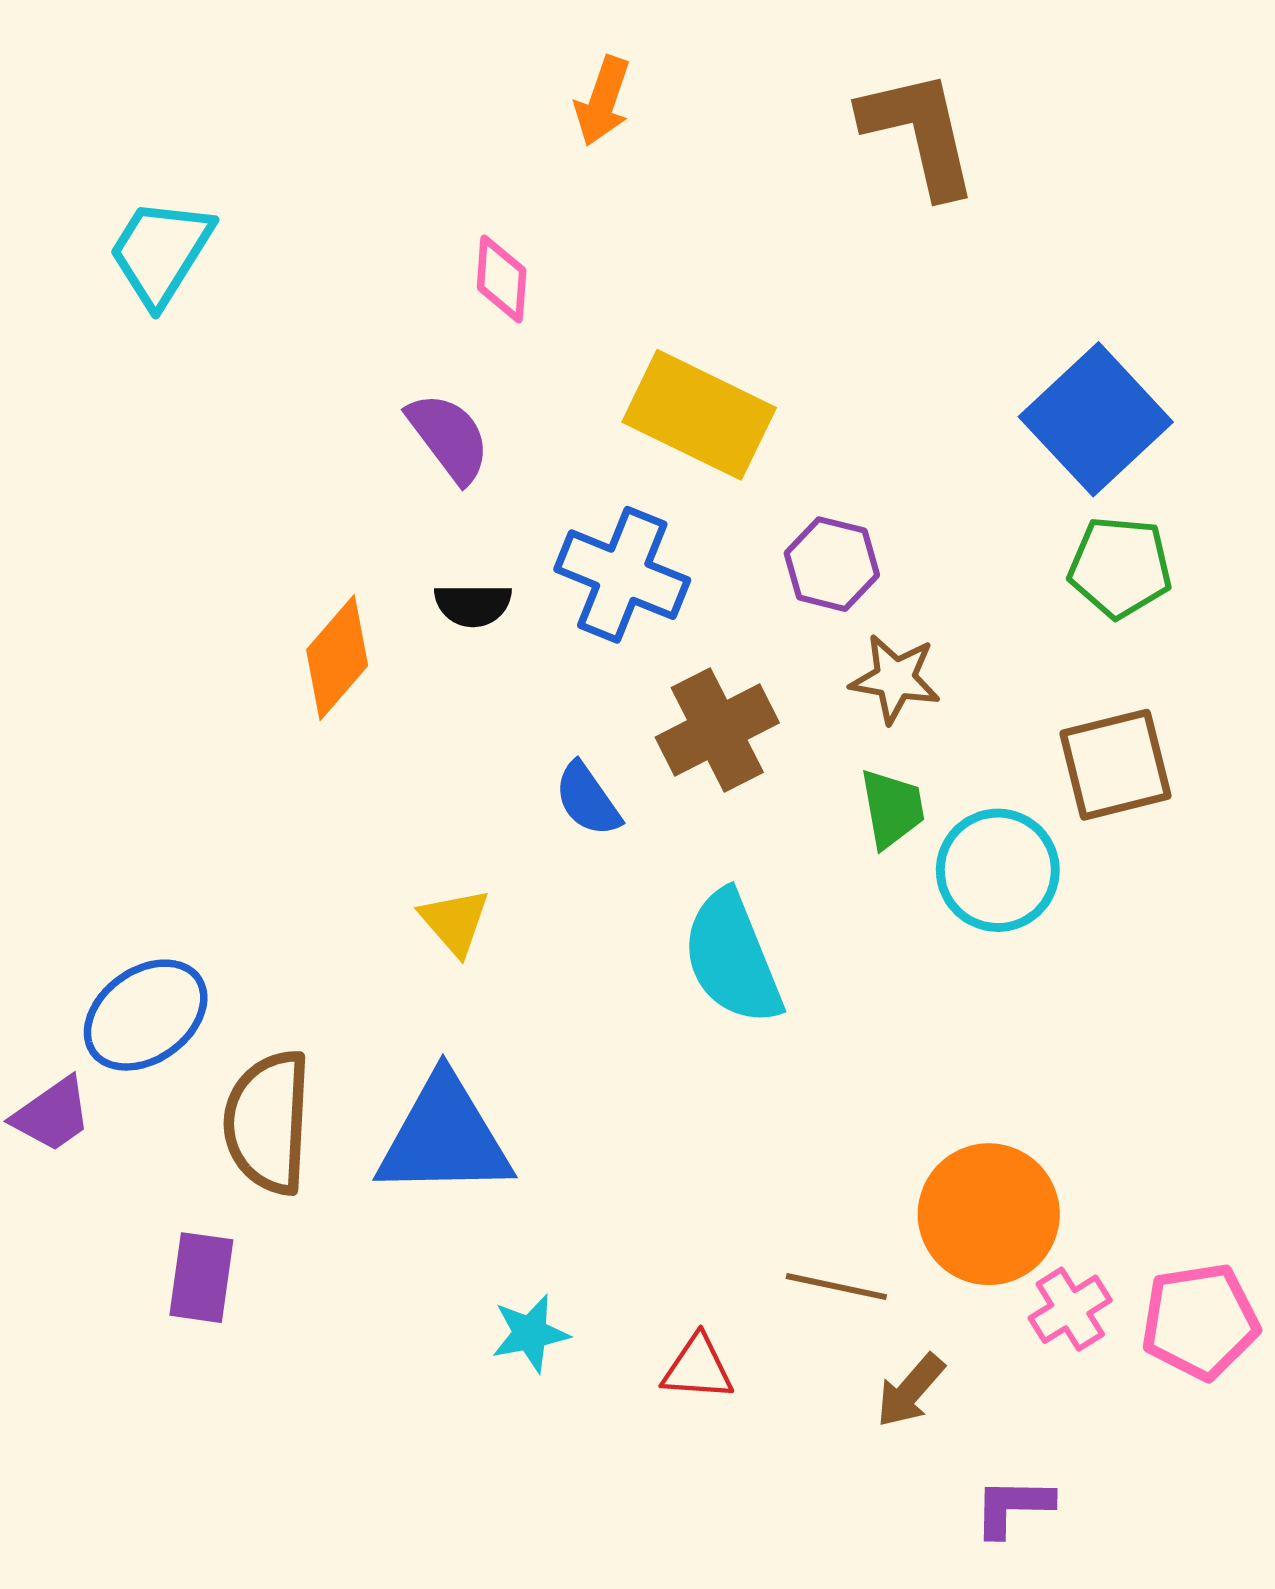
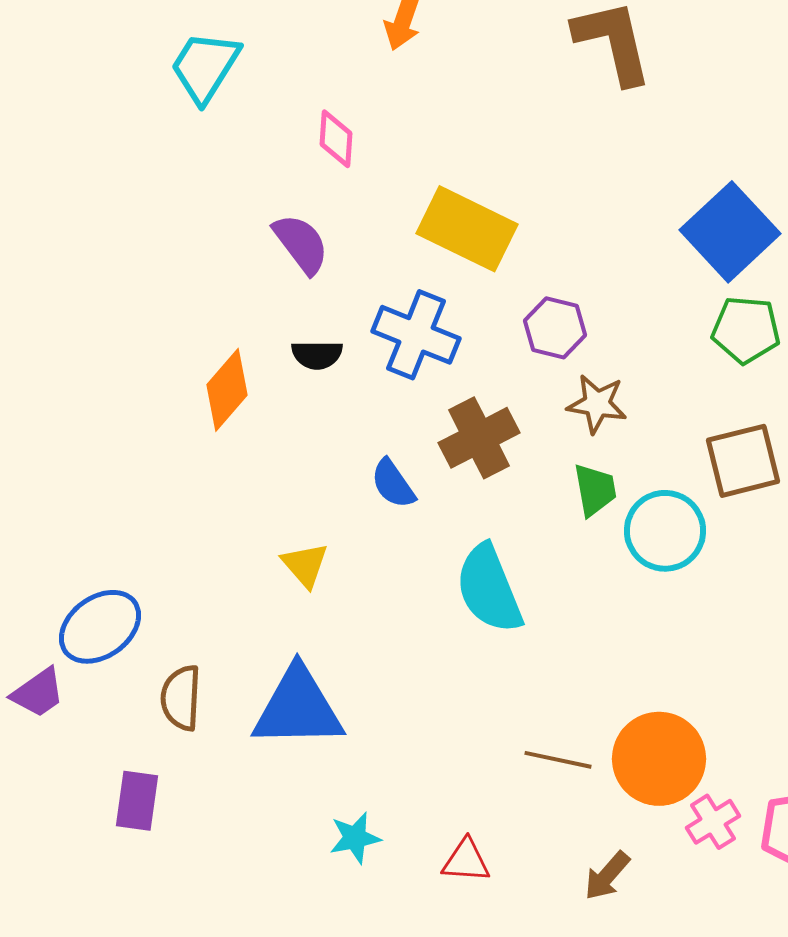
cyan trapezoid: (161, 252) -> (205, 67), moved
brown semicircle: (268, 1122) -> (181, 698), size x0.7
brown line: (836, 1287) -> (558, 760), moved

